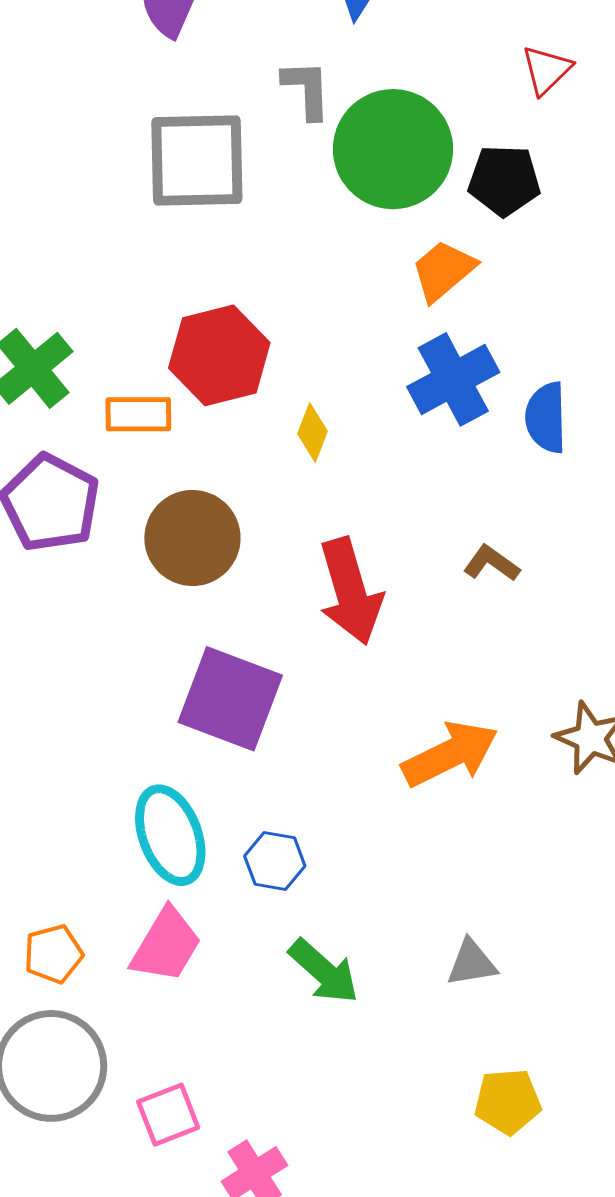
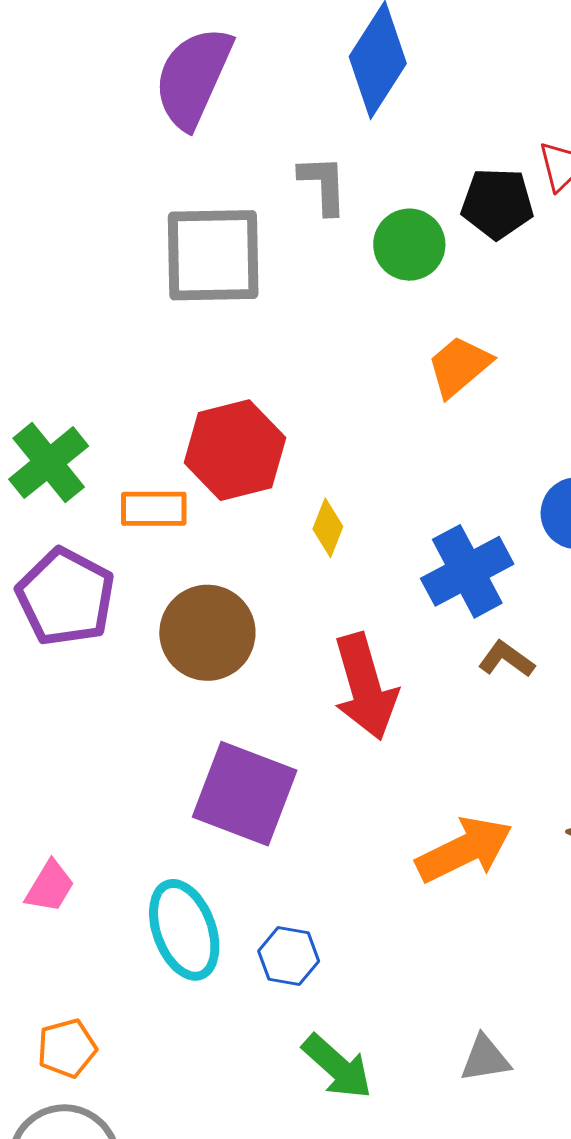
green circle: (393, 149) -> (409, 245), size x0.6
black pentagon: (504, 180) -> (497, 203), moved
blue cross: (453, 379) -> (467, 571), moved
pink trapezoid: (166, 945) -> (50, 887), moved, size x0.7

